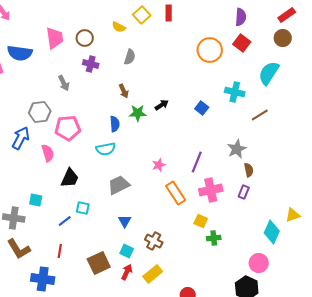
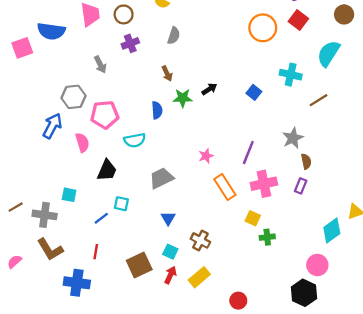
purple cross: (91, 64) -> (130, 43), turned -35
cyan semicircle: (106, 149) -> (135, 140), moved
cyan diamond: (272, 232) -> (332, 230), turned 30

